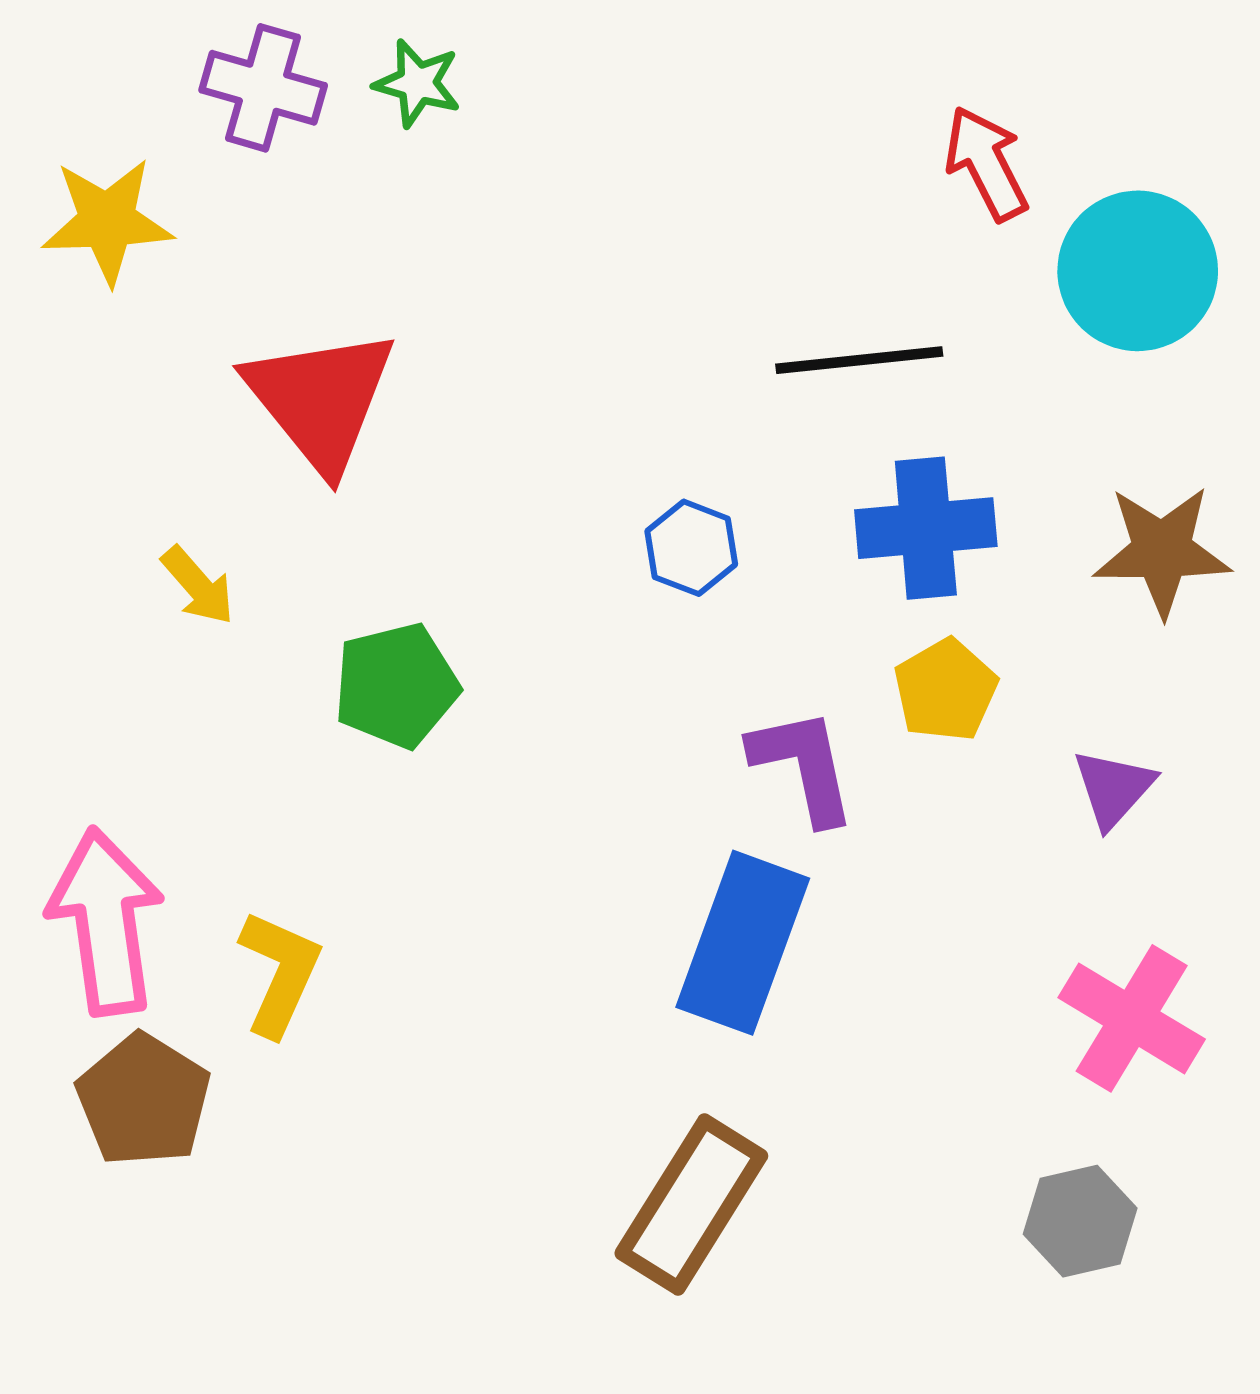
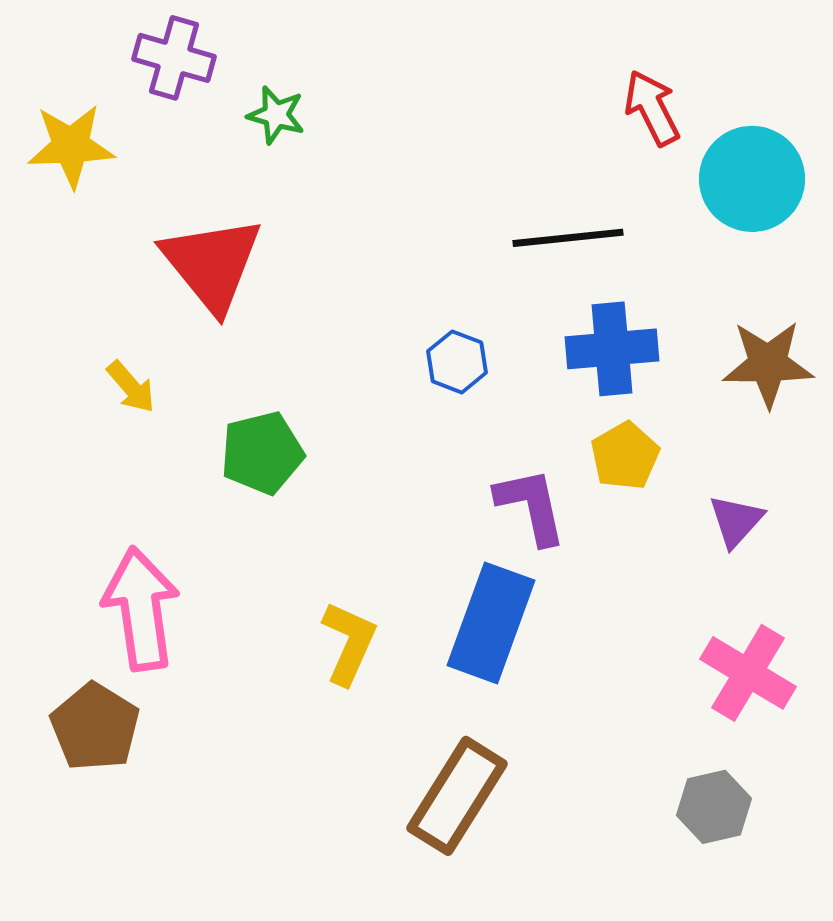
green star: (417, 83) -> (276, 115), moved
pink arrow: (106, 922) -> (141, 609), moved
yellow L-shape: (280, 973) -> (349, 643), moved

